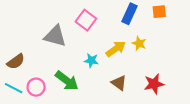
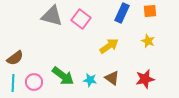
gray triangle: (55, 36) -> (52, 16), moved
yellow star: (139, 43) -> (148, 41), moved
cyan star: (91, 61) -> (90, 80), moved
cyan line: (14, 88) -> (13, 83), turned 66

